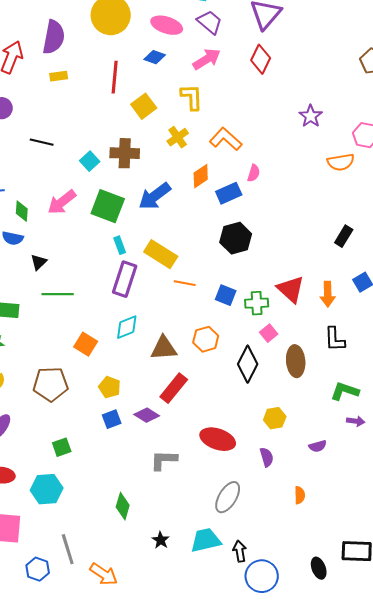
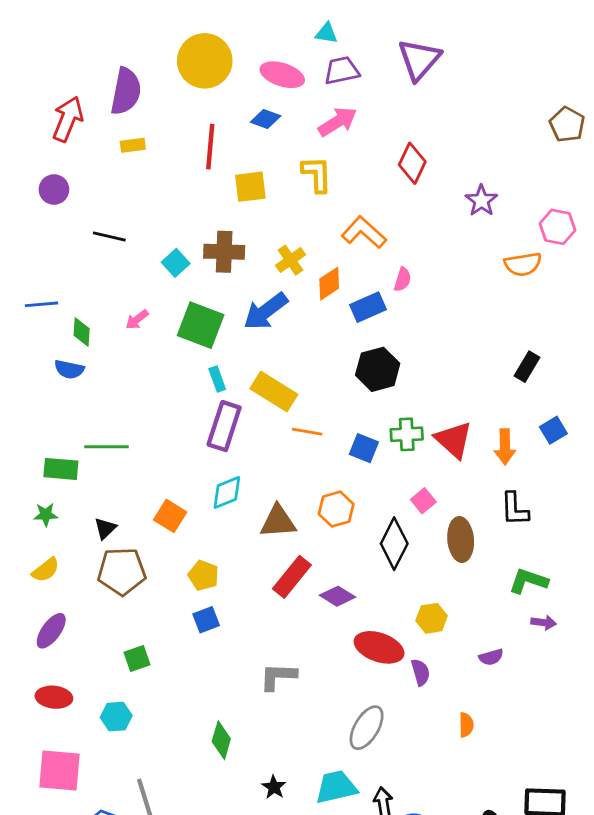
purple trapezoid: (210, 22) -> (342, 71), turned -52
red diamond: (261, 59) -> (412, 163), moved
yellow square: (144, 106) -> (250, 187), turned 30
yellow cross: (178, 137) -> (290, 260), moved
pink arrow: (62, 202) -> (137, 320), size x0.6
black triangle: (39, 262) -> (105, 528), moved
green line: (58, 294) -> (107, 447), moved
green cross: (257, 303) -> (407, 434), moved
purple diamond: (147, 415) -> (338, 596), moved
red ellipse: (218, 439) -> (379, 647), moved
cyan hexagon: (47, 489) -> (116, 717), size x0.7

